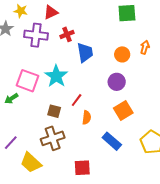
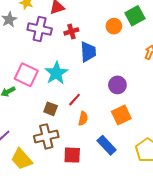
green square: (127, 13) -> (135, 16), turned -30
orange circle: (122, 54) -> (114, 26), moved
red square: (82, 168) -> (72, 155), moved

